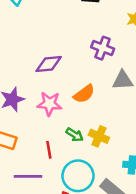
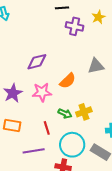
purple cross: (103, 48) -> (75, 26), moved
yellow cross: (99, 136) -> (84, 112), turned -35

